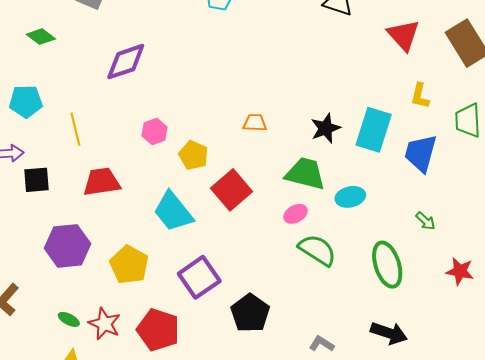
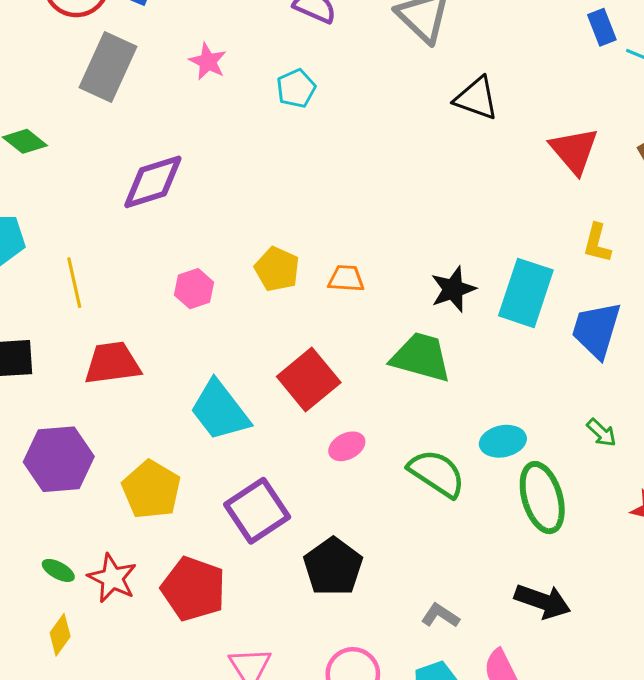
yellow pentagon: (193, 155) -> (277, 269), moved
cyan ellipse: (350, 197) -> (503, 441), moved
pink ellipse: (296, 214) -> (347, 446), moved

